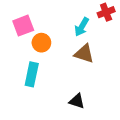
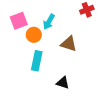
cyan arrow: (82, 27) -> (49, 22), moved
cyan rectangle: (32, 74) -> (37, 61), moved

